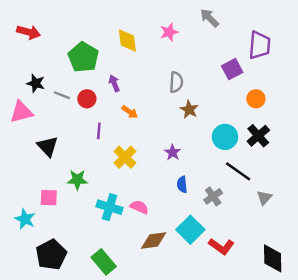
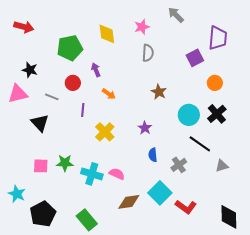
green pentagon: (83, 57) -> (70, 48), turned 30
gray semicircle: (176, 82) -> (148, 53), moved
gray line: (62, 95) -> (52, 97), moved
green star: (77, 180) -> (65, 163), moved
gray triangle: (264, 198) -> (222, 166), turned 32
cyan star: (25, 219) -> (17, 194), moved

